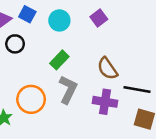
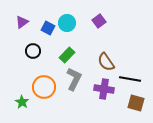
blue square: (27, 14) -> (48, 28), moved
black circle: (15, 44) -> (33, 51), moved

